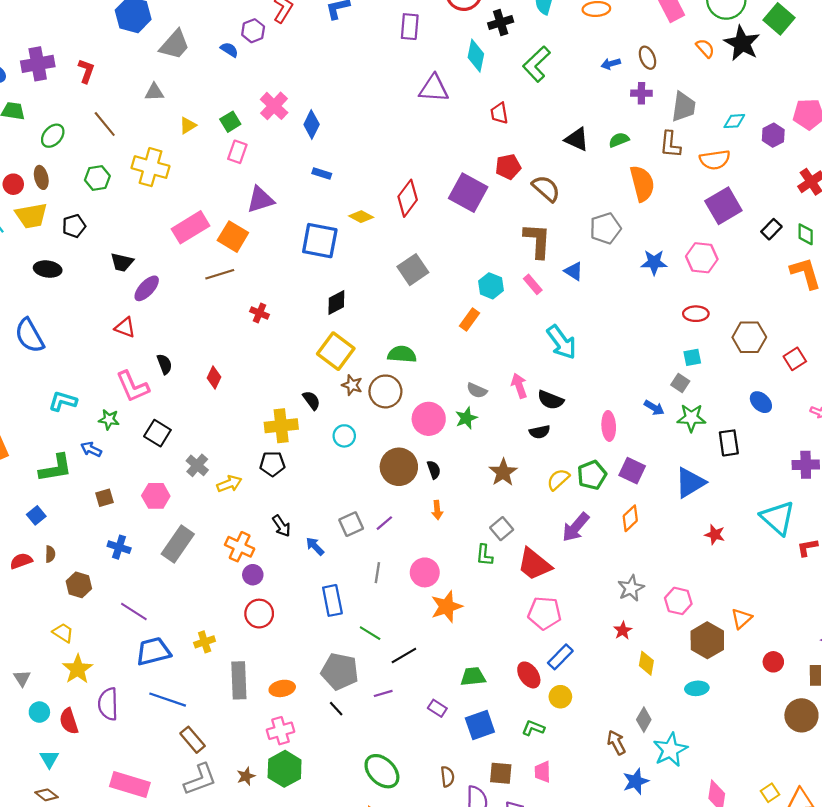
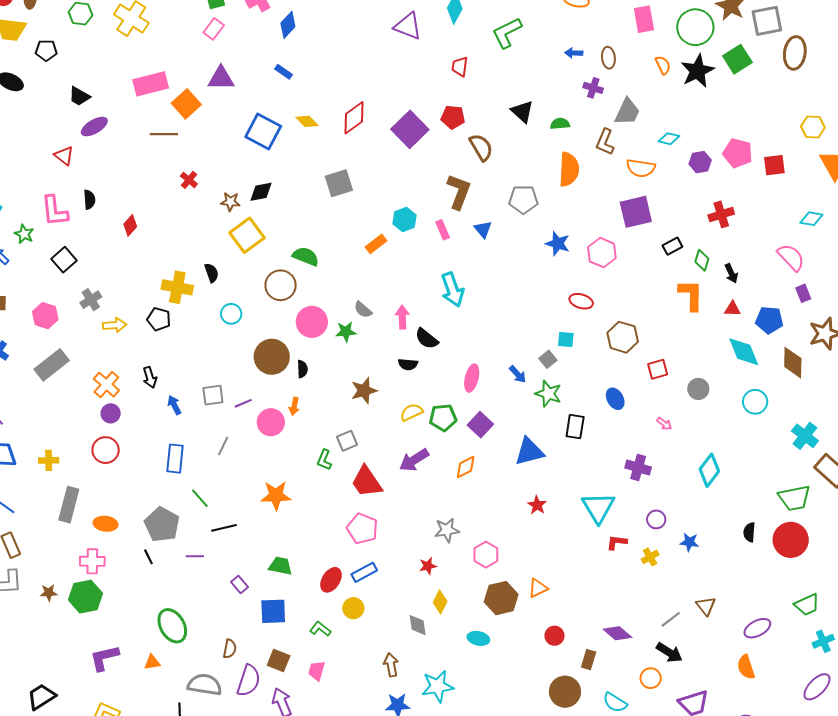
brown star: (352, 385) -> (230, 202), moved, turned -30
pink circle: (425, 572) -> (271, 422), moved
red ellipse: (529, 675) -> (331, 580), turned 50
gray diamond: (644, 720) -> (418, 625), moved, turned -55

